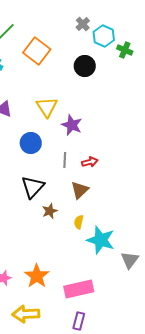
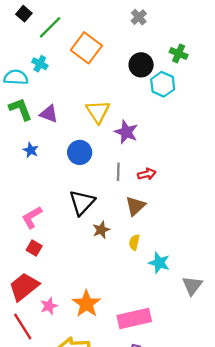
cyan hexagon: (104, 36) -> (163, 84), moved
green cross: (125, 50) -> (179, 53), moved
cyan star: (101, 240) -> (159, 263), size x0.7

